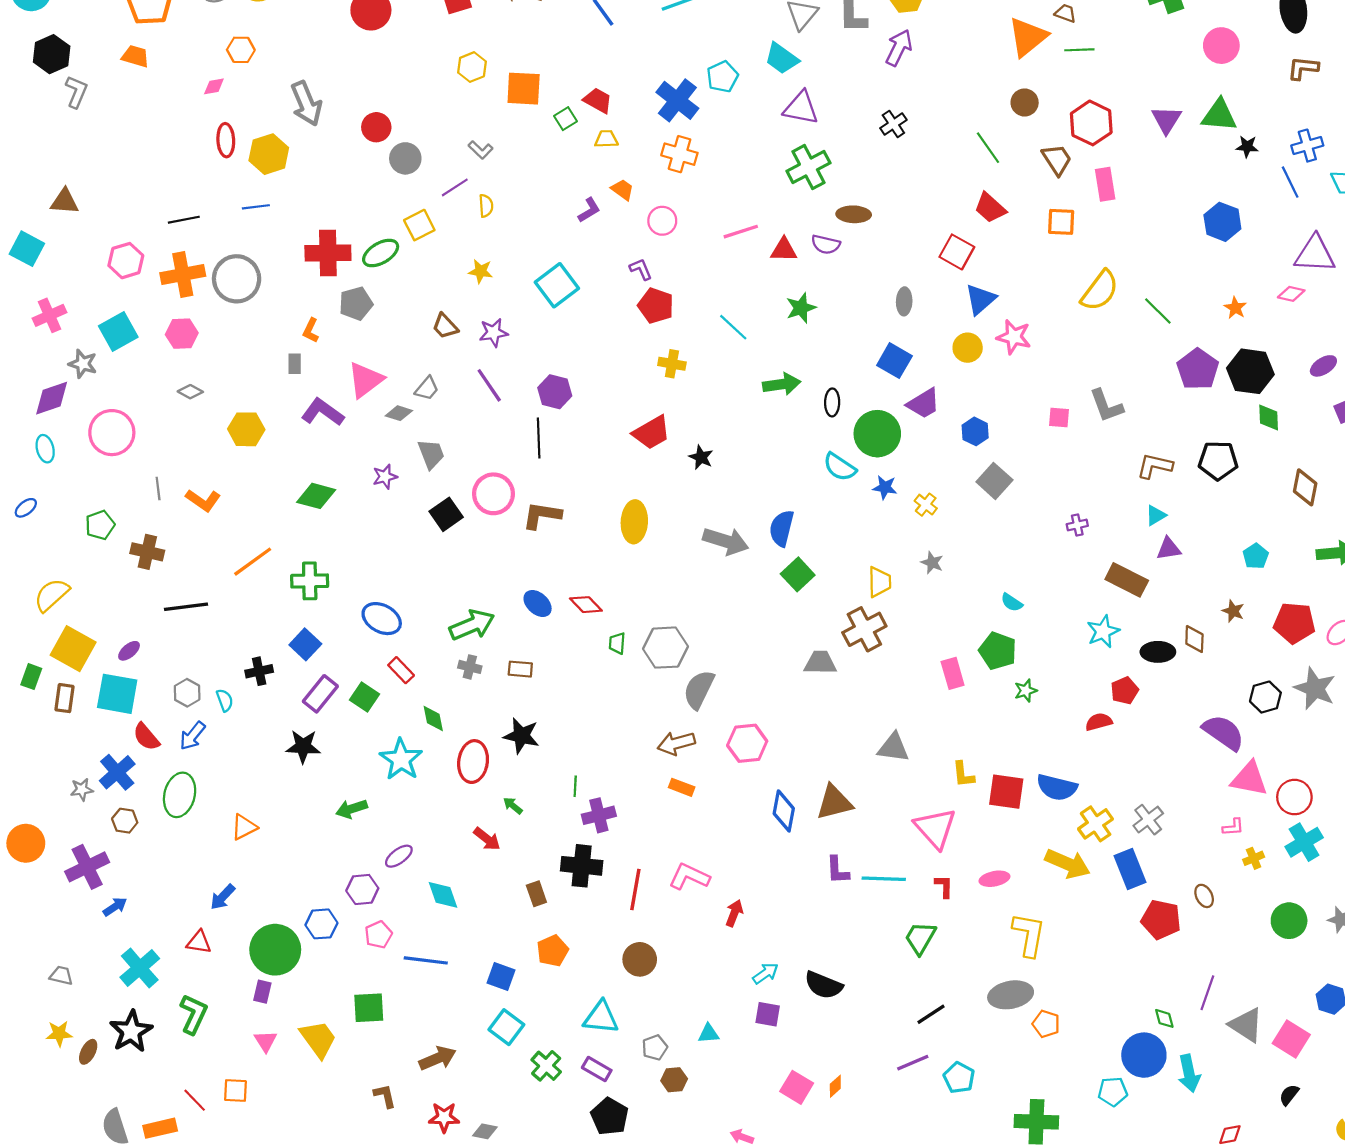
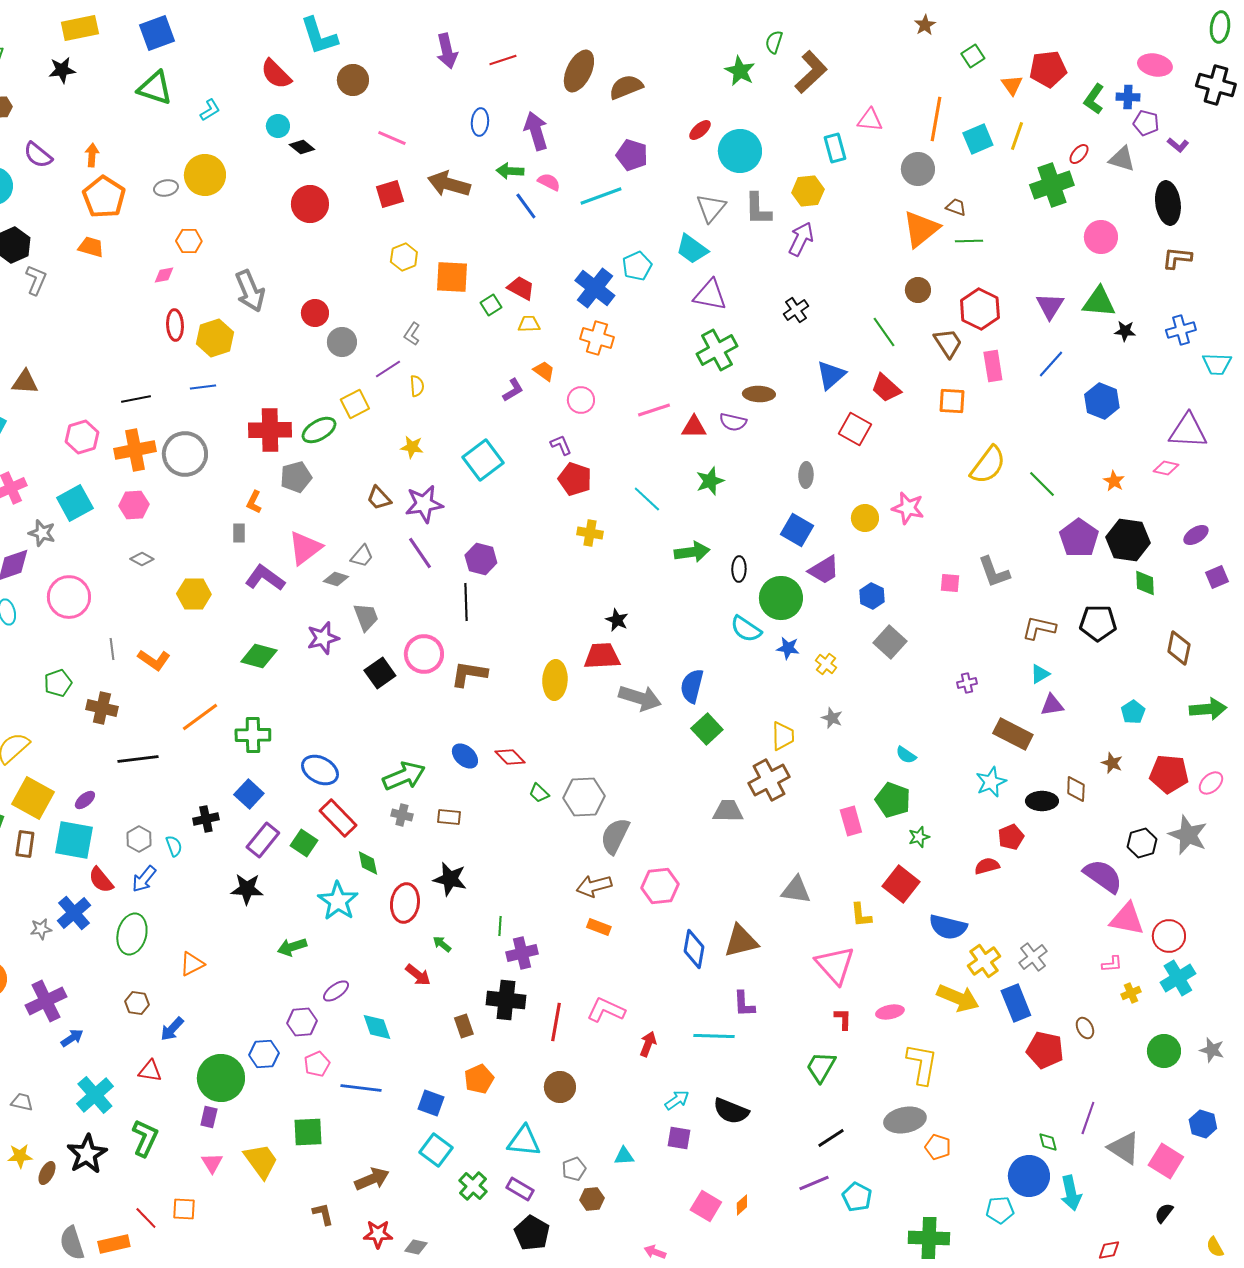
gray L-shape: (481, 150) -> (412, 334), turned 80
blue line: (1290, 182) -> (1051, 364), moved, turned 68
blue triangle: (980, 299) -> (831, 375), moved
purple star: (493, 333) -> (424, 504), size x1.4
red trapezoid: (652, 433) -> (602, 656), moved, turned -153
purple star: (385, 477) -> (323, 638), size x1.4
green trapezoid: (617, 643) -> (539, 793), turned -50
red rectangle: (401, 670) -> (338, 818), size x1.5
red square: (1006, 792) -> (901, 884), moved, turned 30
brown hexagon: (125, 821) -> (137, 1003), moved
cyan line: (884, 879) -> (714, 1036), moved

